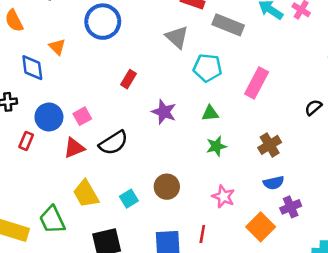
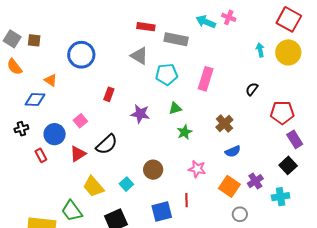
blue diamond: (32, 68) -> (35, 99), turned -70
pink square: (82, 116) -> (80, 121), moved
red rectangle: (26, 141) -> (41, 155), turned -40
purple cross: (291, 207) -> (255, 181), moved

